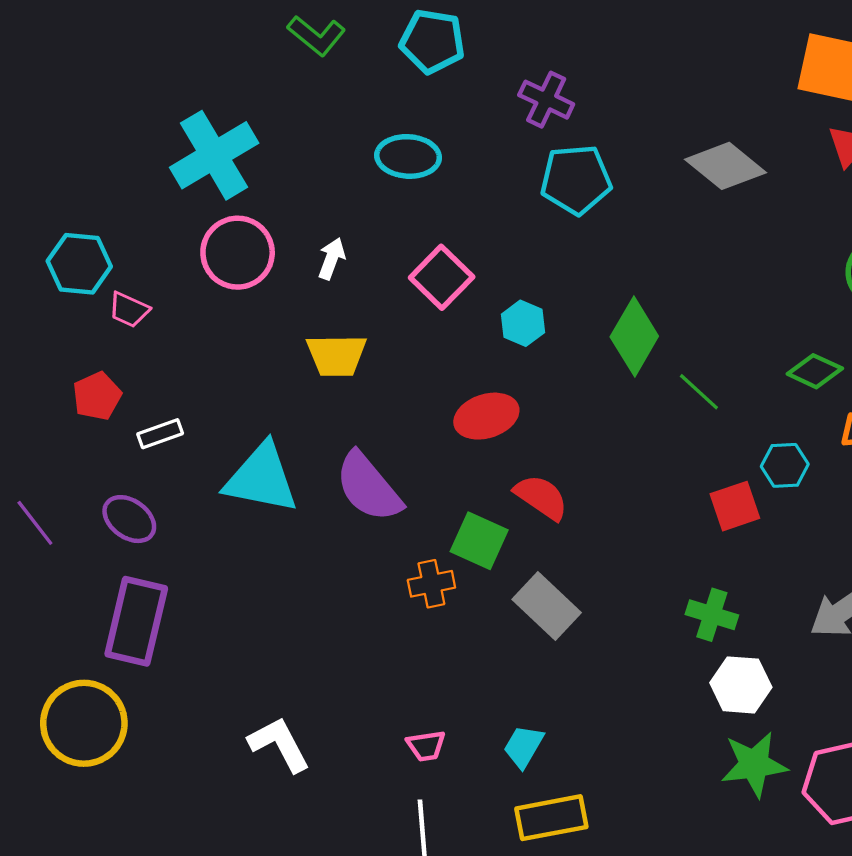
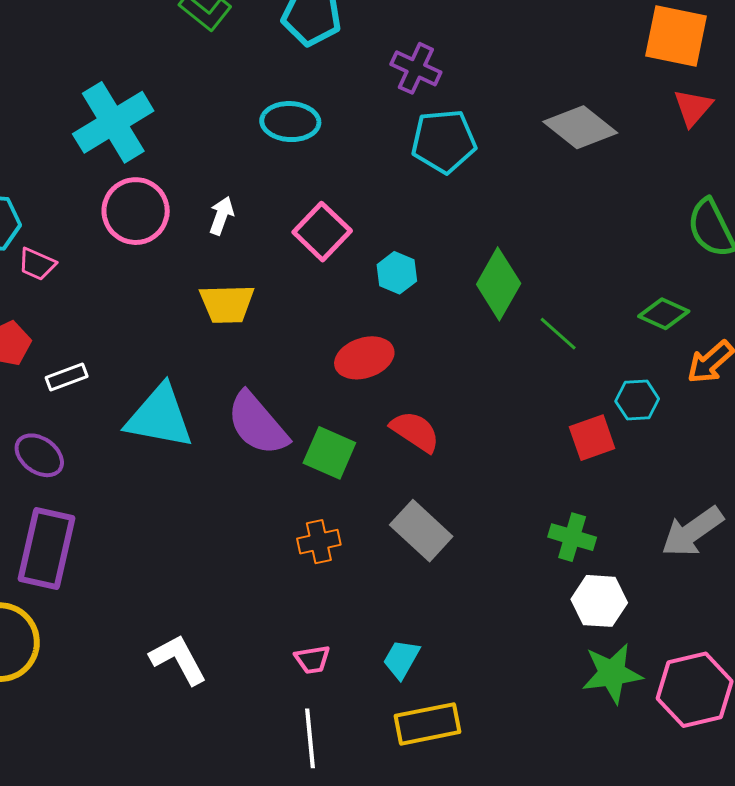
green square: (479, 541) -> (329, 453), moved
orange cross: (431, 584) -> (319, 542), moved

